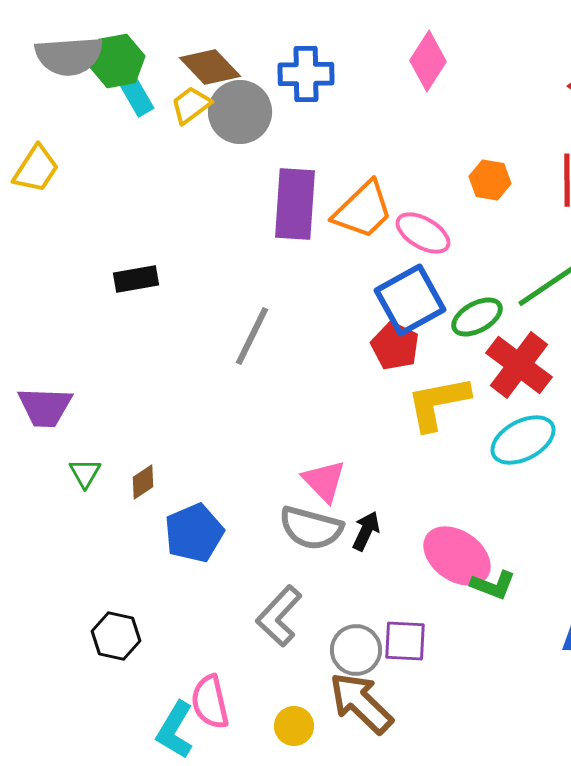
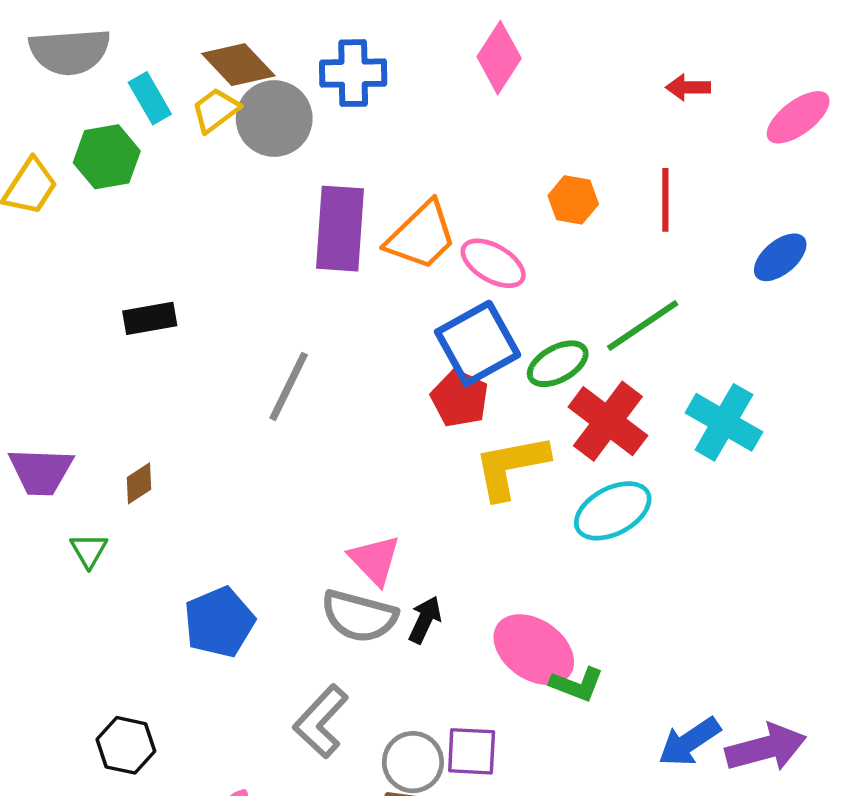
green hexagon: (117, 61) -> (107, 157), moved
brown diamond: (143, 482) -> (139, 483), moved

